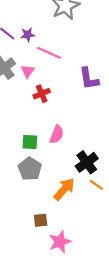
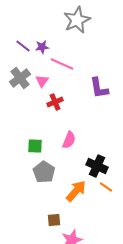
green square: (30, 142) -> (35, 146), moved
black cross: (87, 162) -> (97, 166), turned -30

